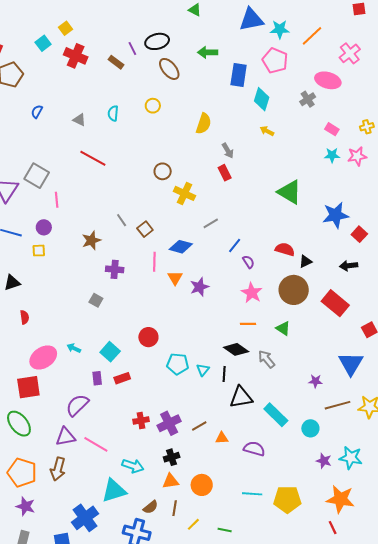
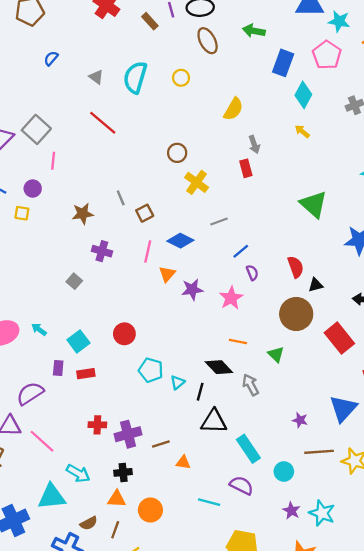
cyan semicircle: (113, 113) -> (135, 77), size x1.8
red semicircle: (285, 249) -> (296, 267), turned 42
pink star: (252, 293) -> (231, 298), moved
purple semicircle: (254, 449) -> (241, 485), moved
cyan line: (252, 494) -> (209, 502), moved

